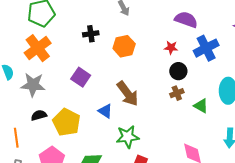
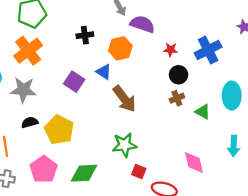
purple semicircle: (186, 20) -> (142, 24), moved
blue triangle: (105, 111) -> (104, 72), moved

